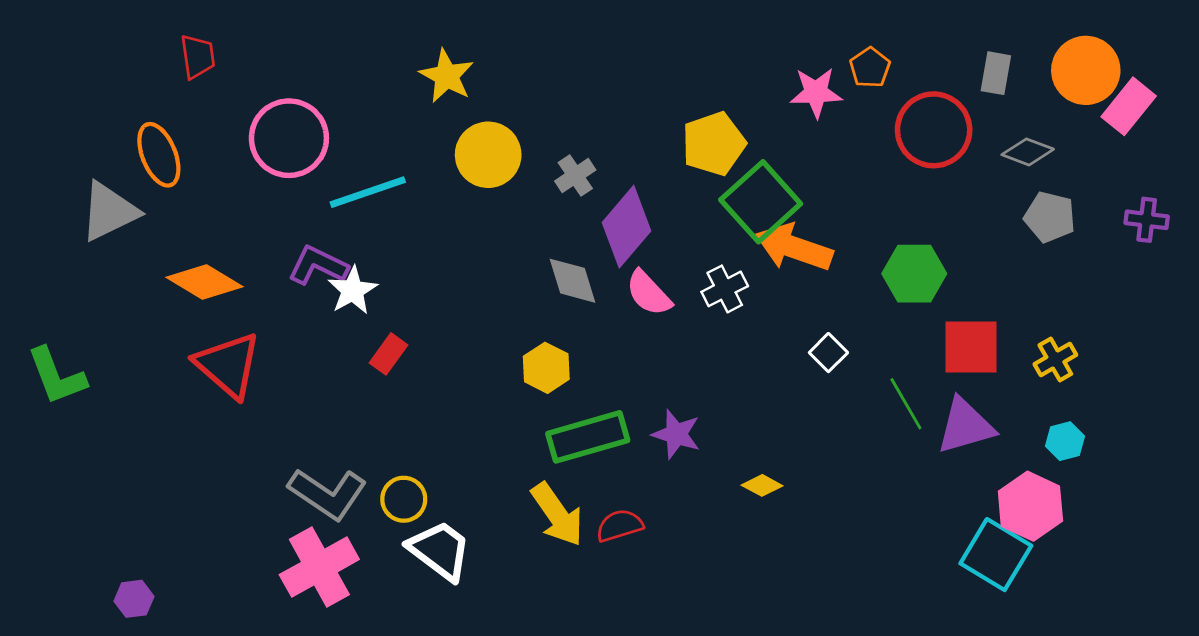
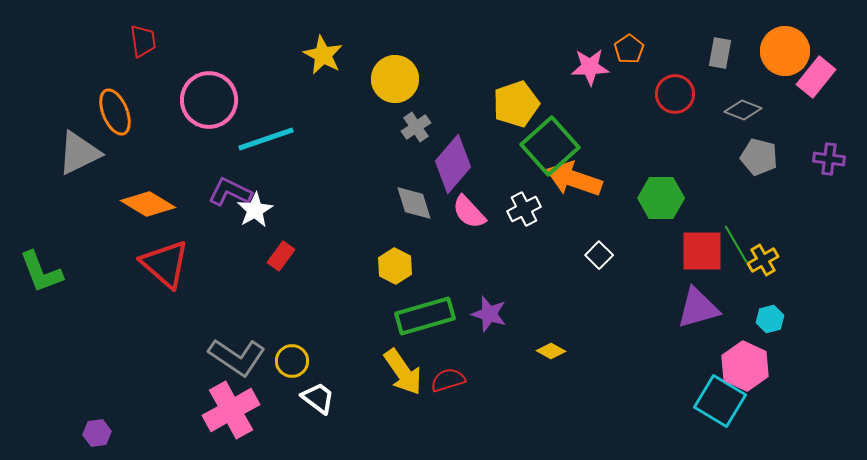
red circle: (934, 130) -> (675, 94), size x0.7
yellow circle: (488, 155) -> (395, 79), moved
green line: (906, 404) -> (736, 244), moved
white trapezoid: (440, 550) -> (318, 398), size x0.7

